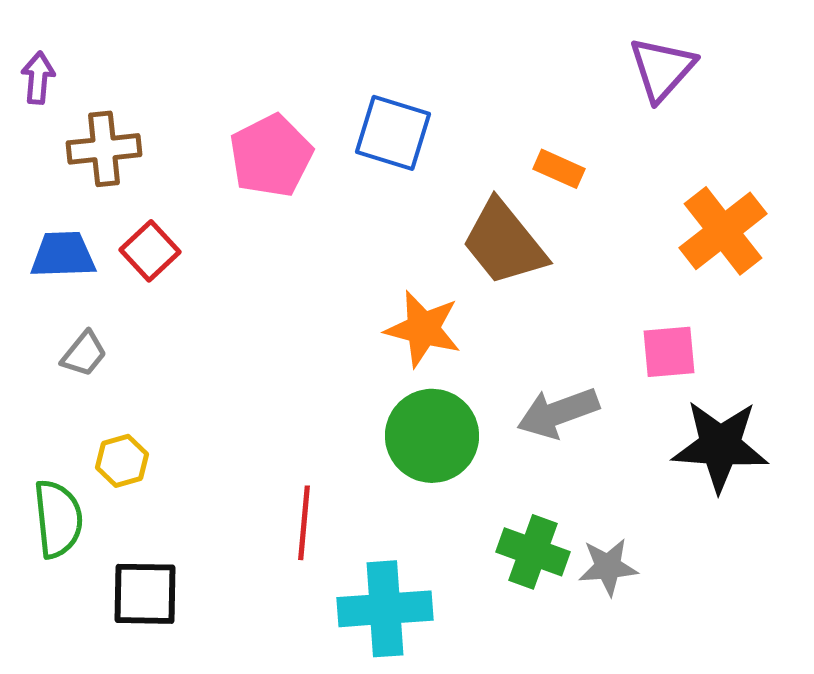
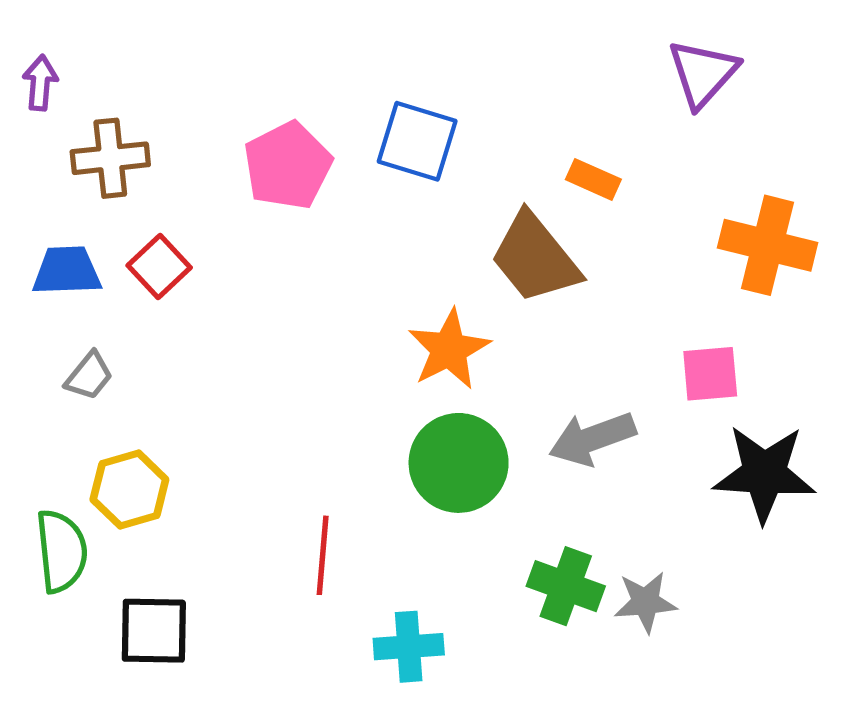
orange cross: (723, 231) -> (768, 245), turned -38
orange star: (423, 329) -> (449, 349), turned 30
yellow hexagon: (122, 461) -> (129, 489), size x1.4
cyan cross: (385, 609) -> (409, 647), size x0.7

